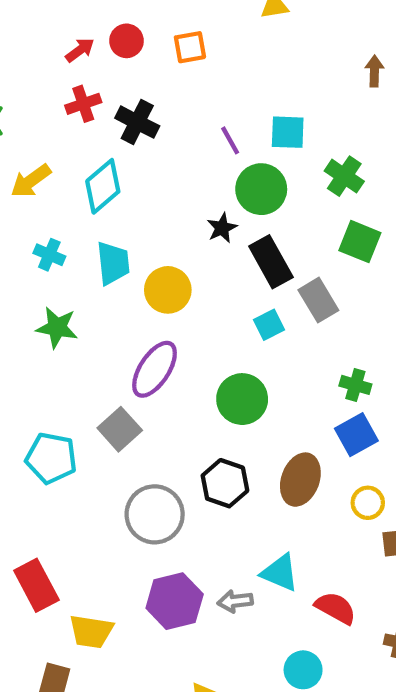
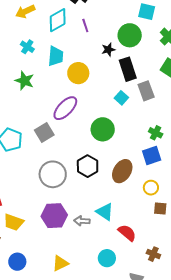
purple line: (230, 140) -> (85, 26), moved
cyan square: (269, 325) -> (121, 98), turned -32

